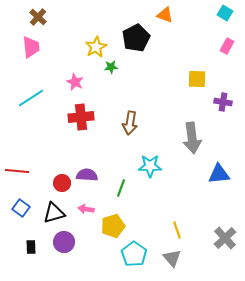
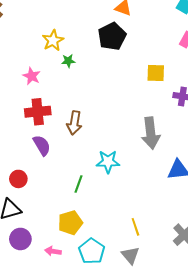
black pentagon: (136, 38) -> (112, 36), moved
brown arrow: (130, 123) -> (74, 123), moved
purple semicircle: (87, 175) -> (42, 145), moved, turned 55
pink arrow: (86, 209) -> (53, 251), moved

